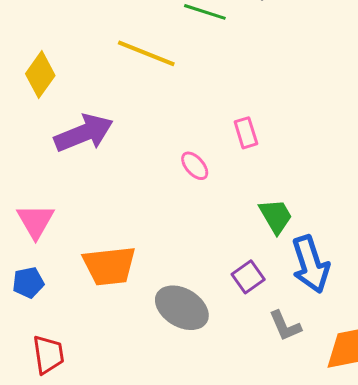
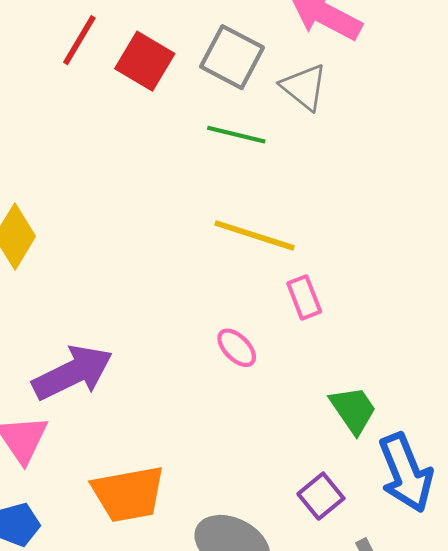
yellow line: (146, 53) -> (255, 235), moved
purple arrow: (84, 133) -> (73, 373), moved

